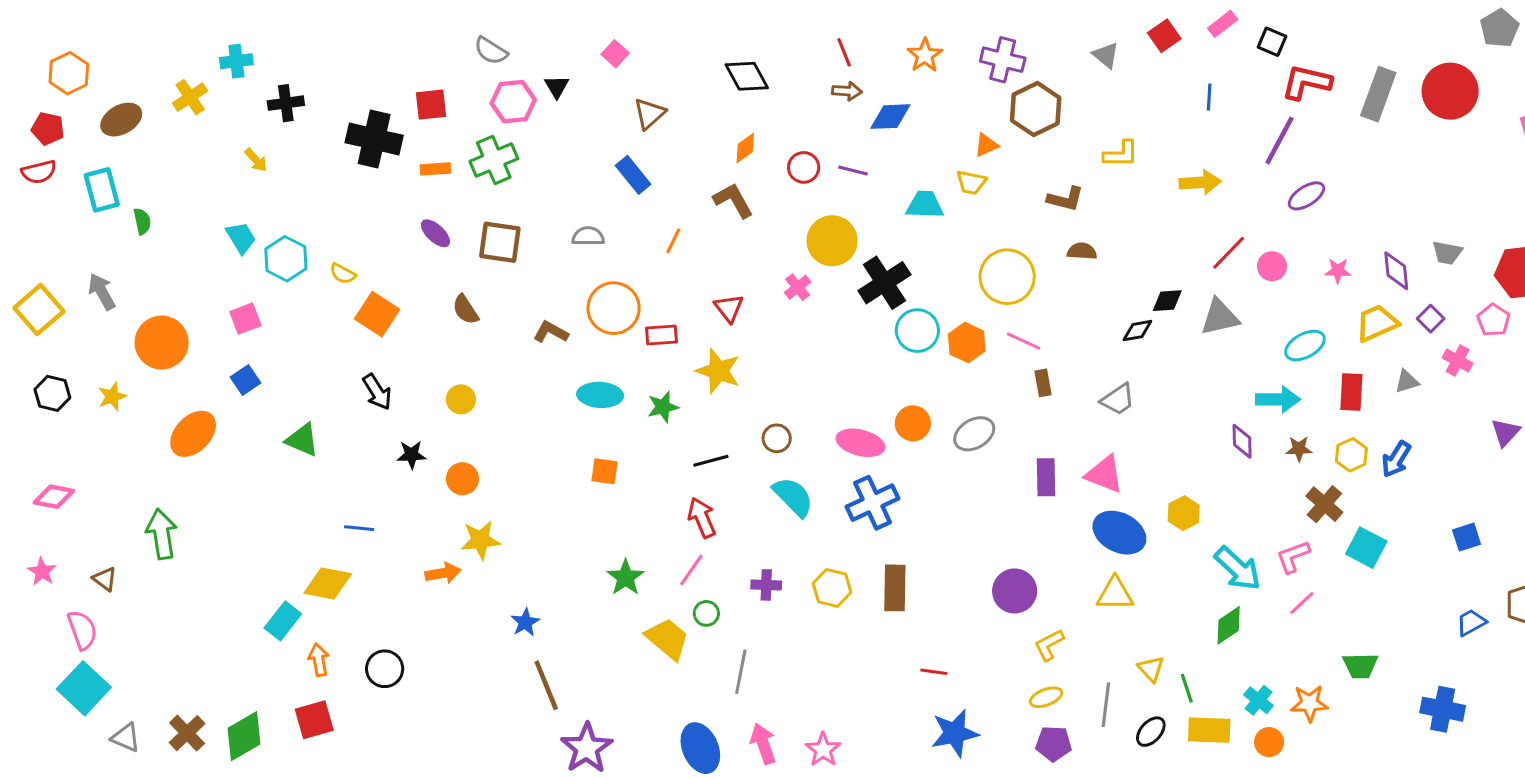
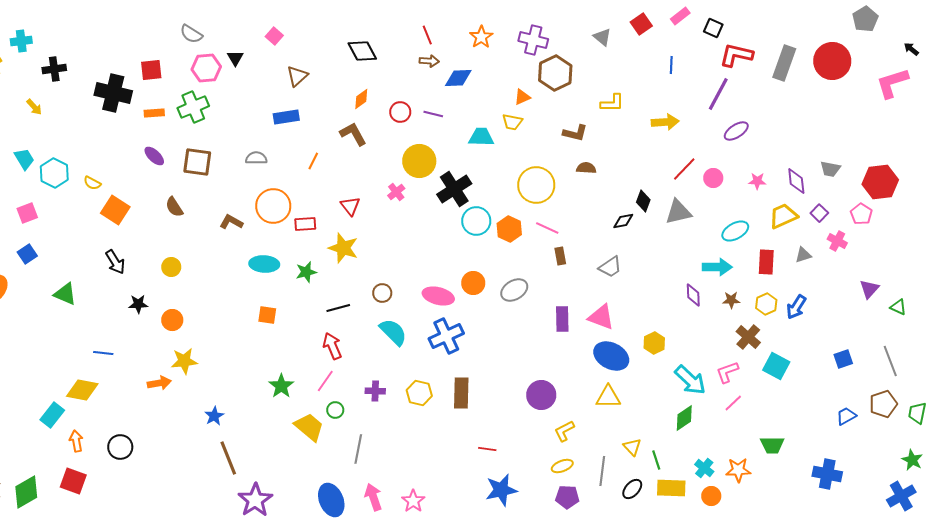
blue rectangle: (633, 175) -> (286, 117), turned -60
black diamond: (1167, 301) -> (643, 201), turned -65
red square: (314, 720) -> (73, 481), turned 36

